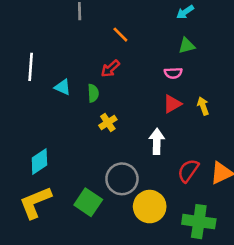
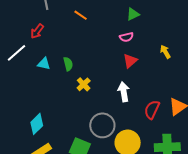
white line: (31, 67) -> (16, 53), turned 55
red arrow: (110, 69) -> (37, 31), moved
yellow arrow: (203, 106) -> (165, 52), moved

